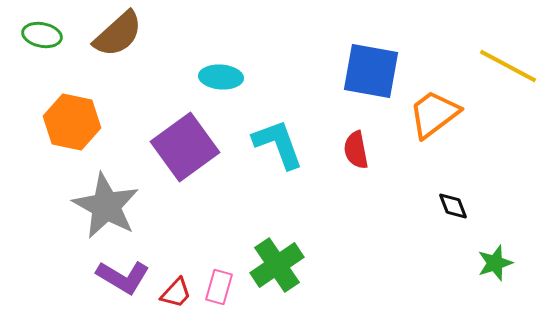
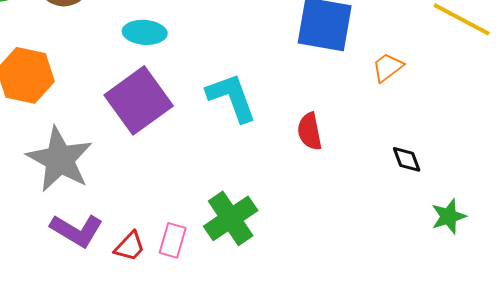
cyan ellipse: (221, 77) -> (145, 32), moved
orange trapezoid: (434, 114) -> (388, 67), size x0.6
red semicircle: (356, 150) -> (310, 131), moved

